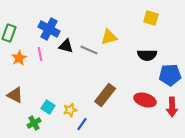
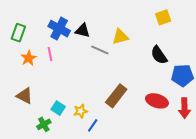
yellow square: (151, 18) -> (163, 17), turned -35
black triangle: (66, 46) -> (83, 31), moved
black semicircle: (147, 55) -> (159, 55), turned 54

